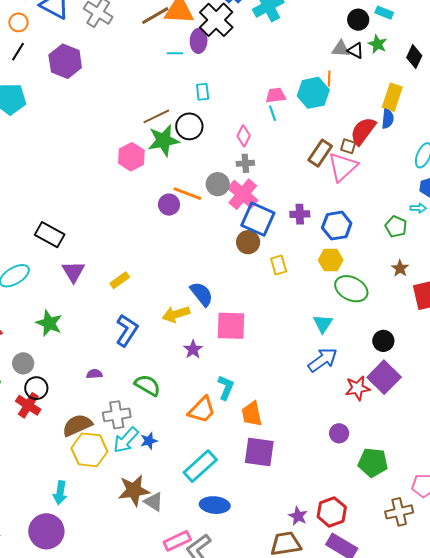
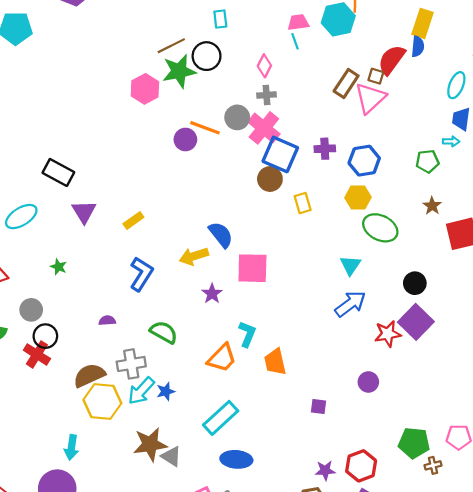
green pentagon: (396, 227) -> (427, 161), turned -30
green star: (49, 323) -> (59, 267), size x0.6
purple square: (259, 452) -> (318, 406), moved, size x0.5
green pentagon: (373, 462) -> (414, 443), moved
brown cross: (399, 512) -> (433, 465), size x0.6
purple star: (298, 516) -> (325, 470), turned -30

